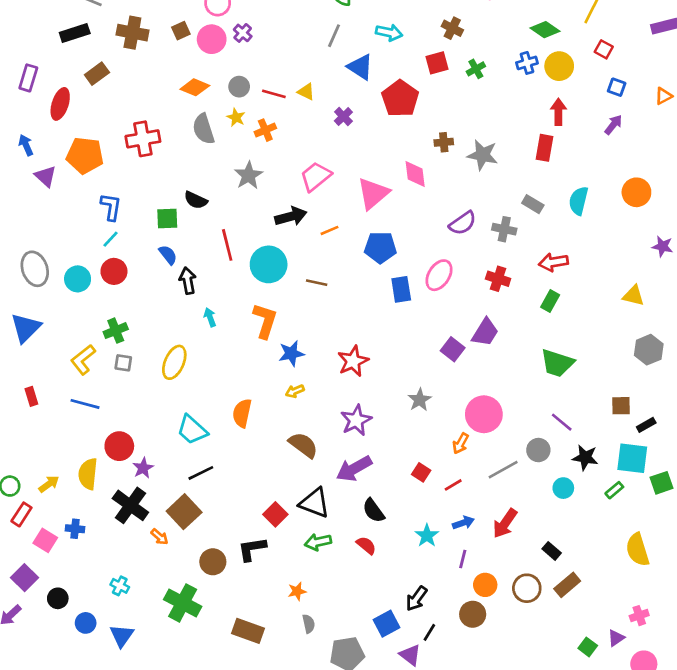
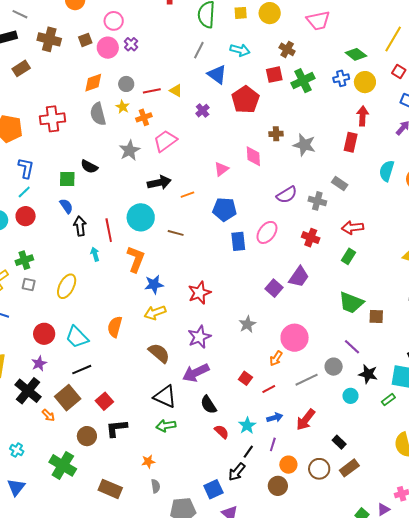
green cross: (476, 69) -> (303, 81), size x1.6
orange diamond: (195, 87) -> (93, 83), turned -45
red line: (274, 94) -> (152, 91), turned -30
pink trapezoid: (316, 176) -> (165, 141), moved
pink triangle: (373, 194) -> (221, 169), size x0.6
cyan semicircle: (579, 201) -> (387, 171), moved
red line: (227, 245) -> (109, 230), moved
yellow arrow: (295, 391) -> (155, 313), size x1.5
brown square: (621, 406) -> (376, 316), moved
red circle: (119, 446) -> (44, 334), moved
red square: (275, 514) -> (104, 401), moved
red semicircle: (366, 545) -> (222, 432), moved
black line: (429, 632) -> (248, 452), moved

